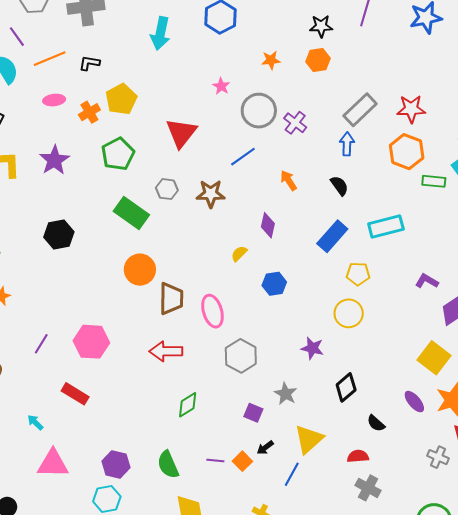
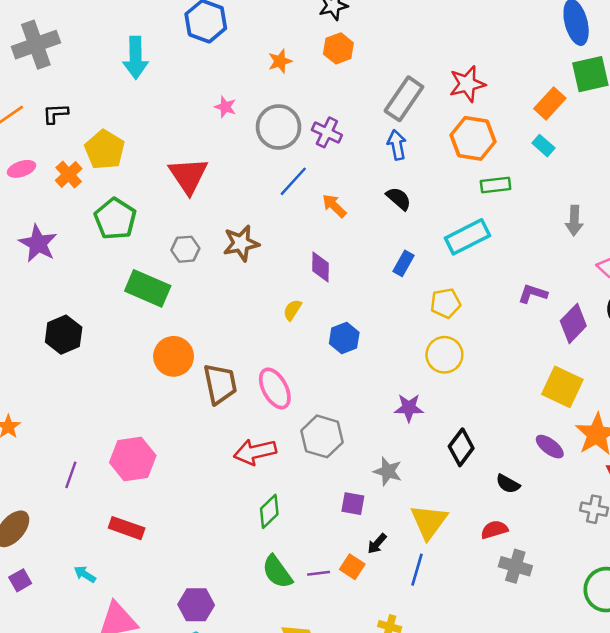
blue line: (243, 157) -> (293, 181), moved
green rectangle: (434, 181) -> (496, 185), moved
blue rectangle: (332, 236) -> (403, 263), size x0.6
red arrow: (166, 351) -> (255, 452), moved
green semicircle: (168, 465) -> (277, 572), moved

